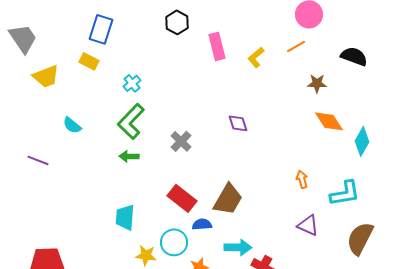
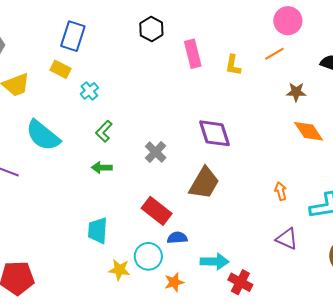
yellow L-shape: (256, 57) -> (233, 65), turned -40
cyan cross: (132, 83) -> (89, 91), moved
green L-shape: (131, 121) -> (104, 131), size x0.6
purple diamond: (238, 123) -> (215, 133), size x1.6
cyan semicircle: (72, 125) -> (43, 135), size x1.8
brown trapezoid: (228, 199) -> (204, 183), moved

